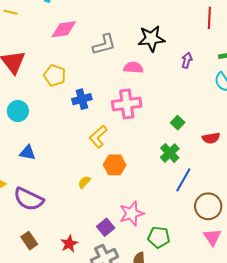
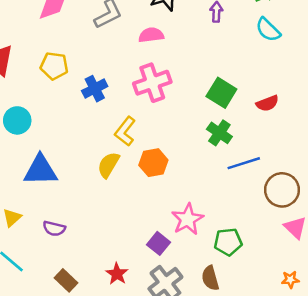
green square: (178, 123) -> (221, 93), size x1.6
blue triangle: (28, 153) -> (40, 170), size x1.6
blue line: (183, 180) -> (244, 163), turned 55
yellow semicircle: (84, 182) -> (108, 165), moved, size x1.5
purple semicircle: (29, 199) -> (54, 228), size x0.6

